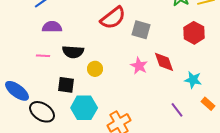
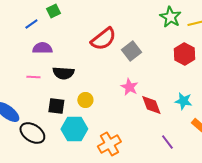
gray square: (141, 30) -> (131, 51), turned 36
red diamond: (164, 62) -> (151, 105), moved
yellow circle: (95, 69) -> (85, 100), moved
purple line: (177, 110) -> (167, 142), moved

